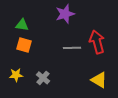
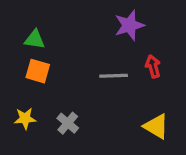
purple star: (65, 14) -> (129, 25), moved
red arrow: (97, 42) -> (153, 66), size x0.6

